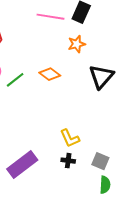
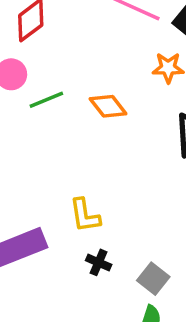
yellow L-shape: (70, 138) -> (85, 215), moved

